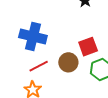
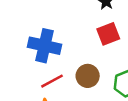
red square: (88, 47) -> (108, 34), moved

